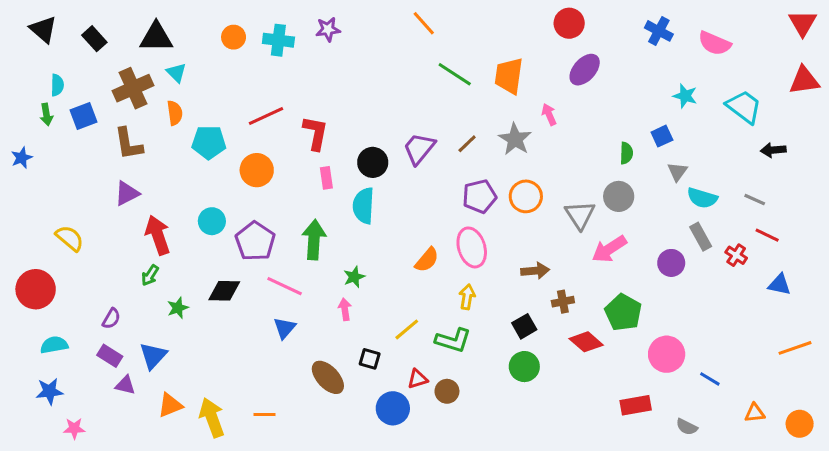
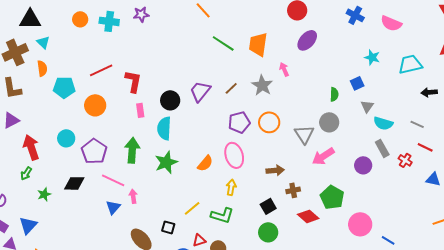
cyan trapezoid: (744, 107) -> (410, 64), turned -50
green star: (354, 277) -> (166, 162), moved, size x1.6
pink arrow: (345, 309) -> (133, 196), moved

